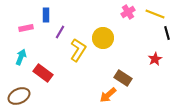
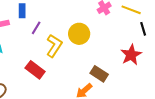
red star: (155, 59) -> (131, 55), size x1.5
red rectangle: (43, 73) -> (35, 70), moved

